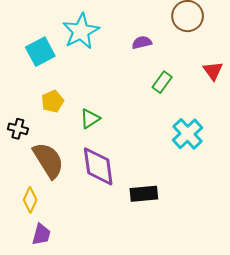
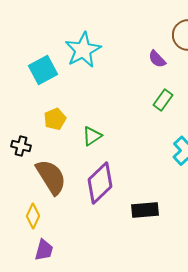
purple semicircle: (142, 42) -> (157, 59), moved, turned -120
purple diamond: (98, 166) -> (100, 183), turned 54

